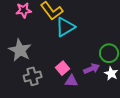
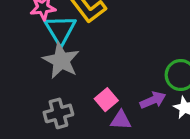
cyan triangle: (65, 27) -> (60, 30), moved, turned -30
gray star: (20, 50) -> (61, 61), moved

